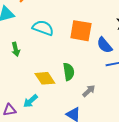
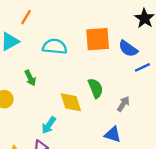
yellow diamond: (45, 78) -> (71, 102), turned 30
cyan arrow: (31, 101) -> (49, 125), moved

